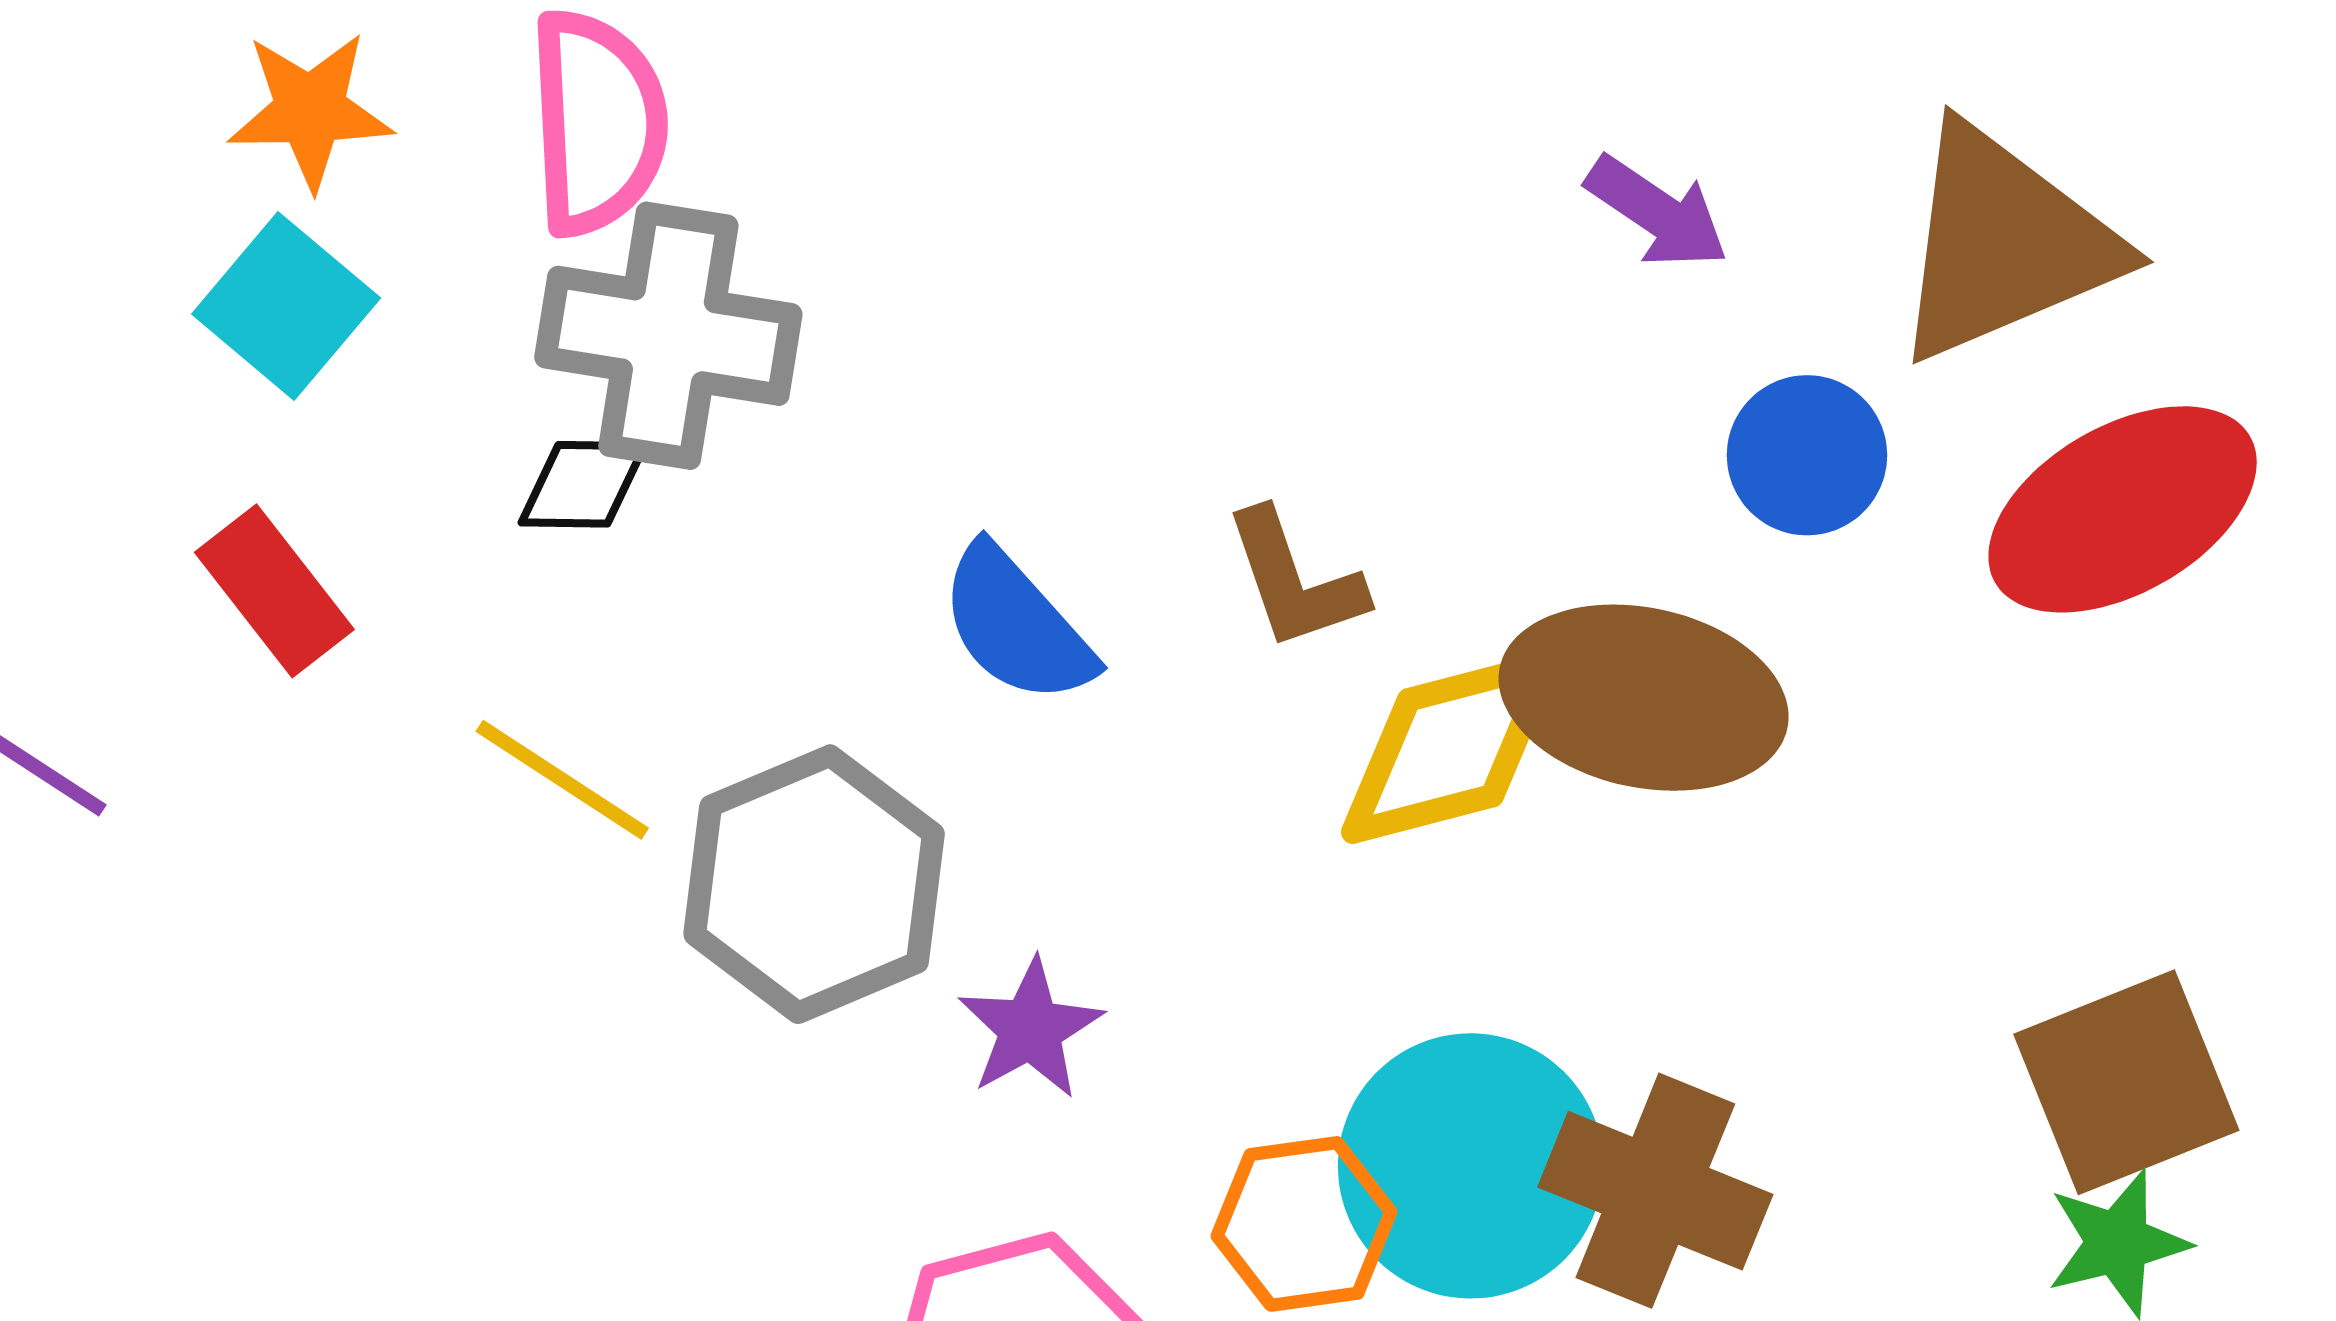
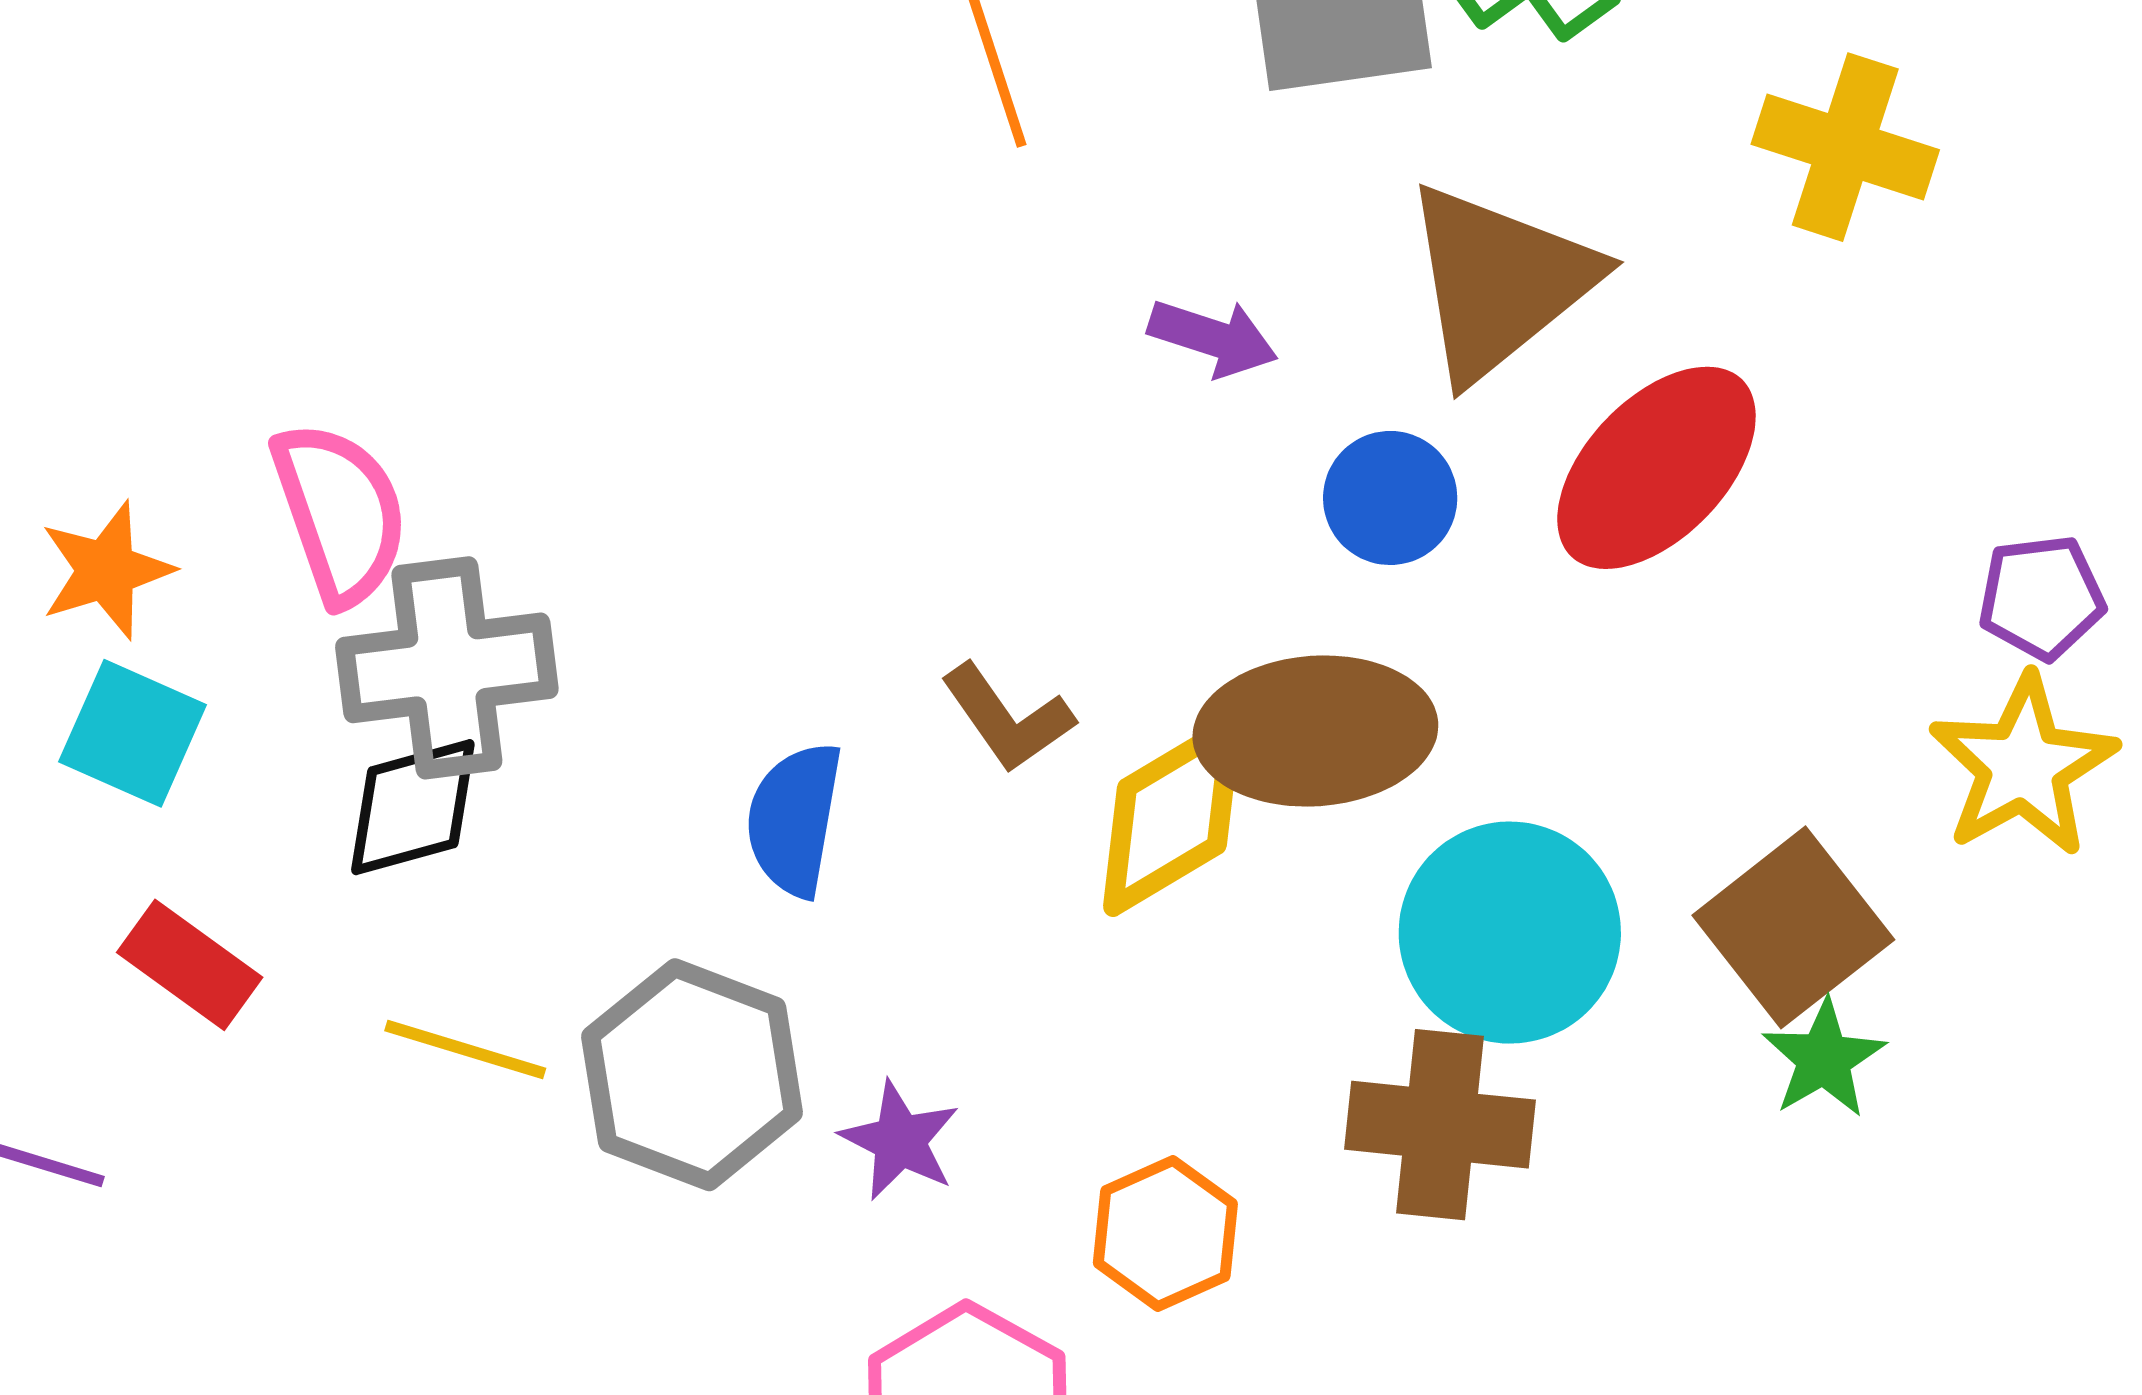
black diamond: (583, 484) -> (413, 807), size x1.4
blue semicircle: (1016, 625) -> (794, 819), turned 68
cyan circle: (1471, 1166) -> (1510, 933), moved

